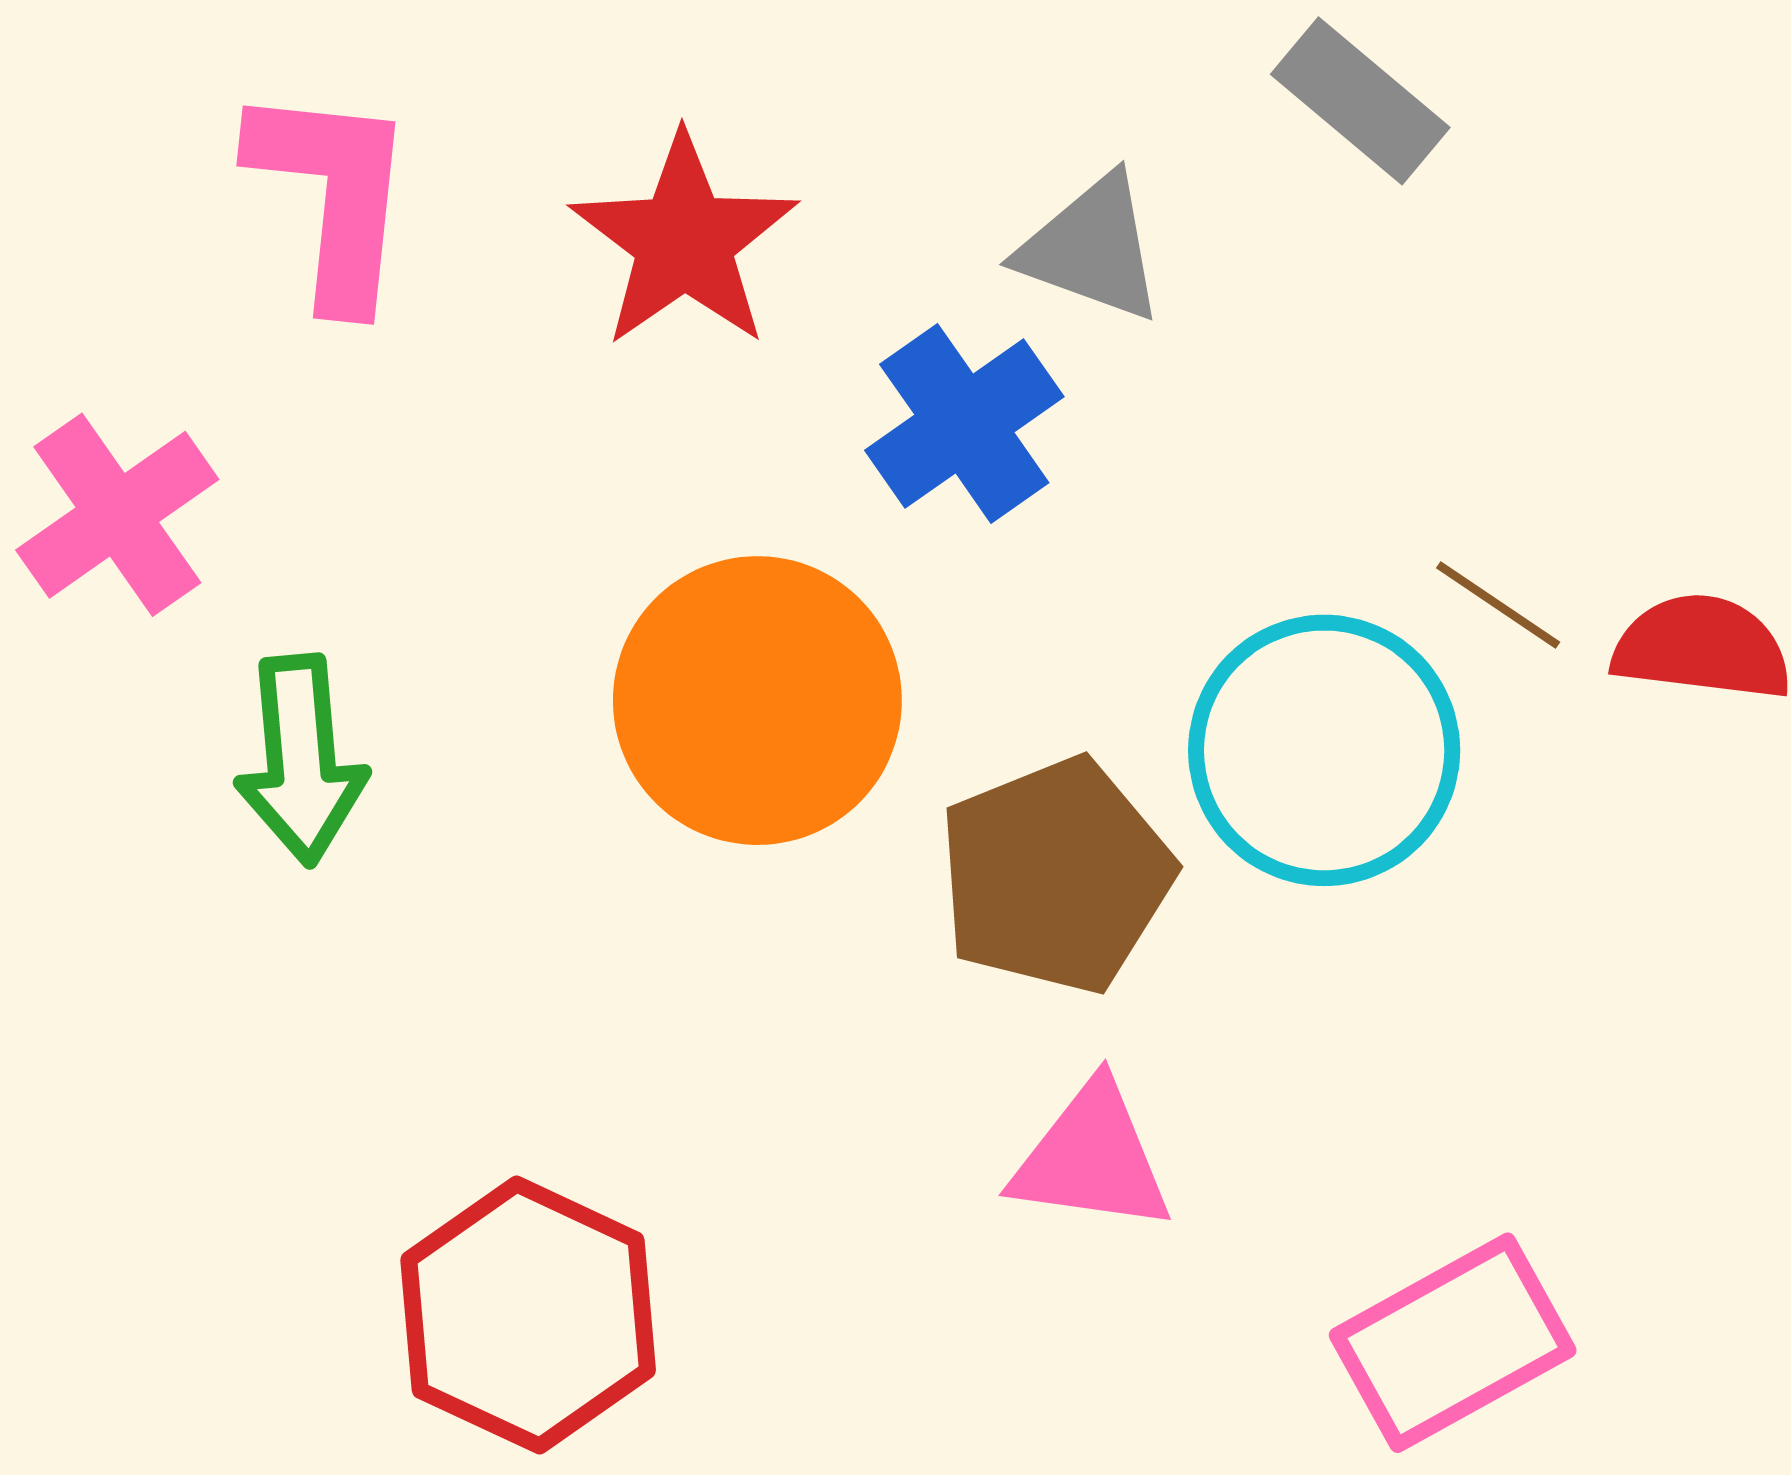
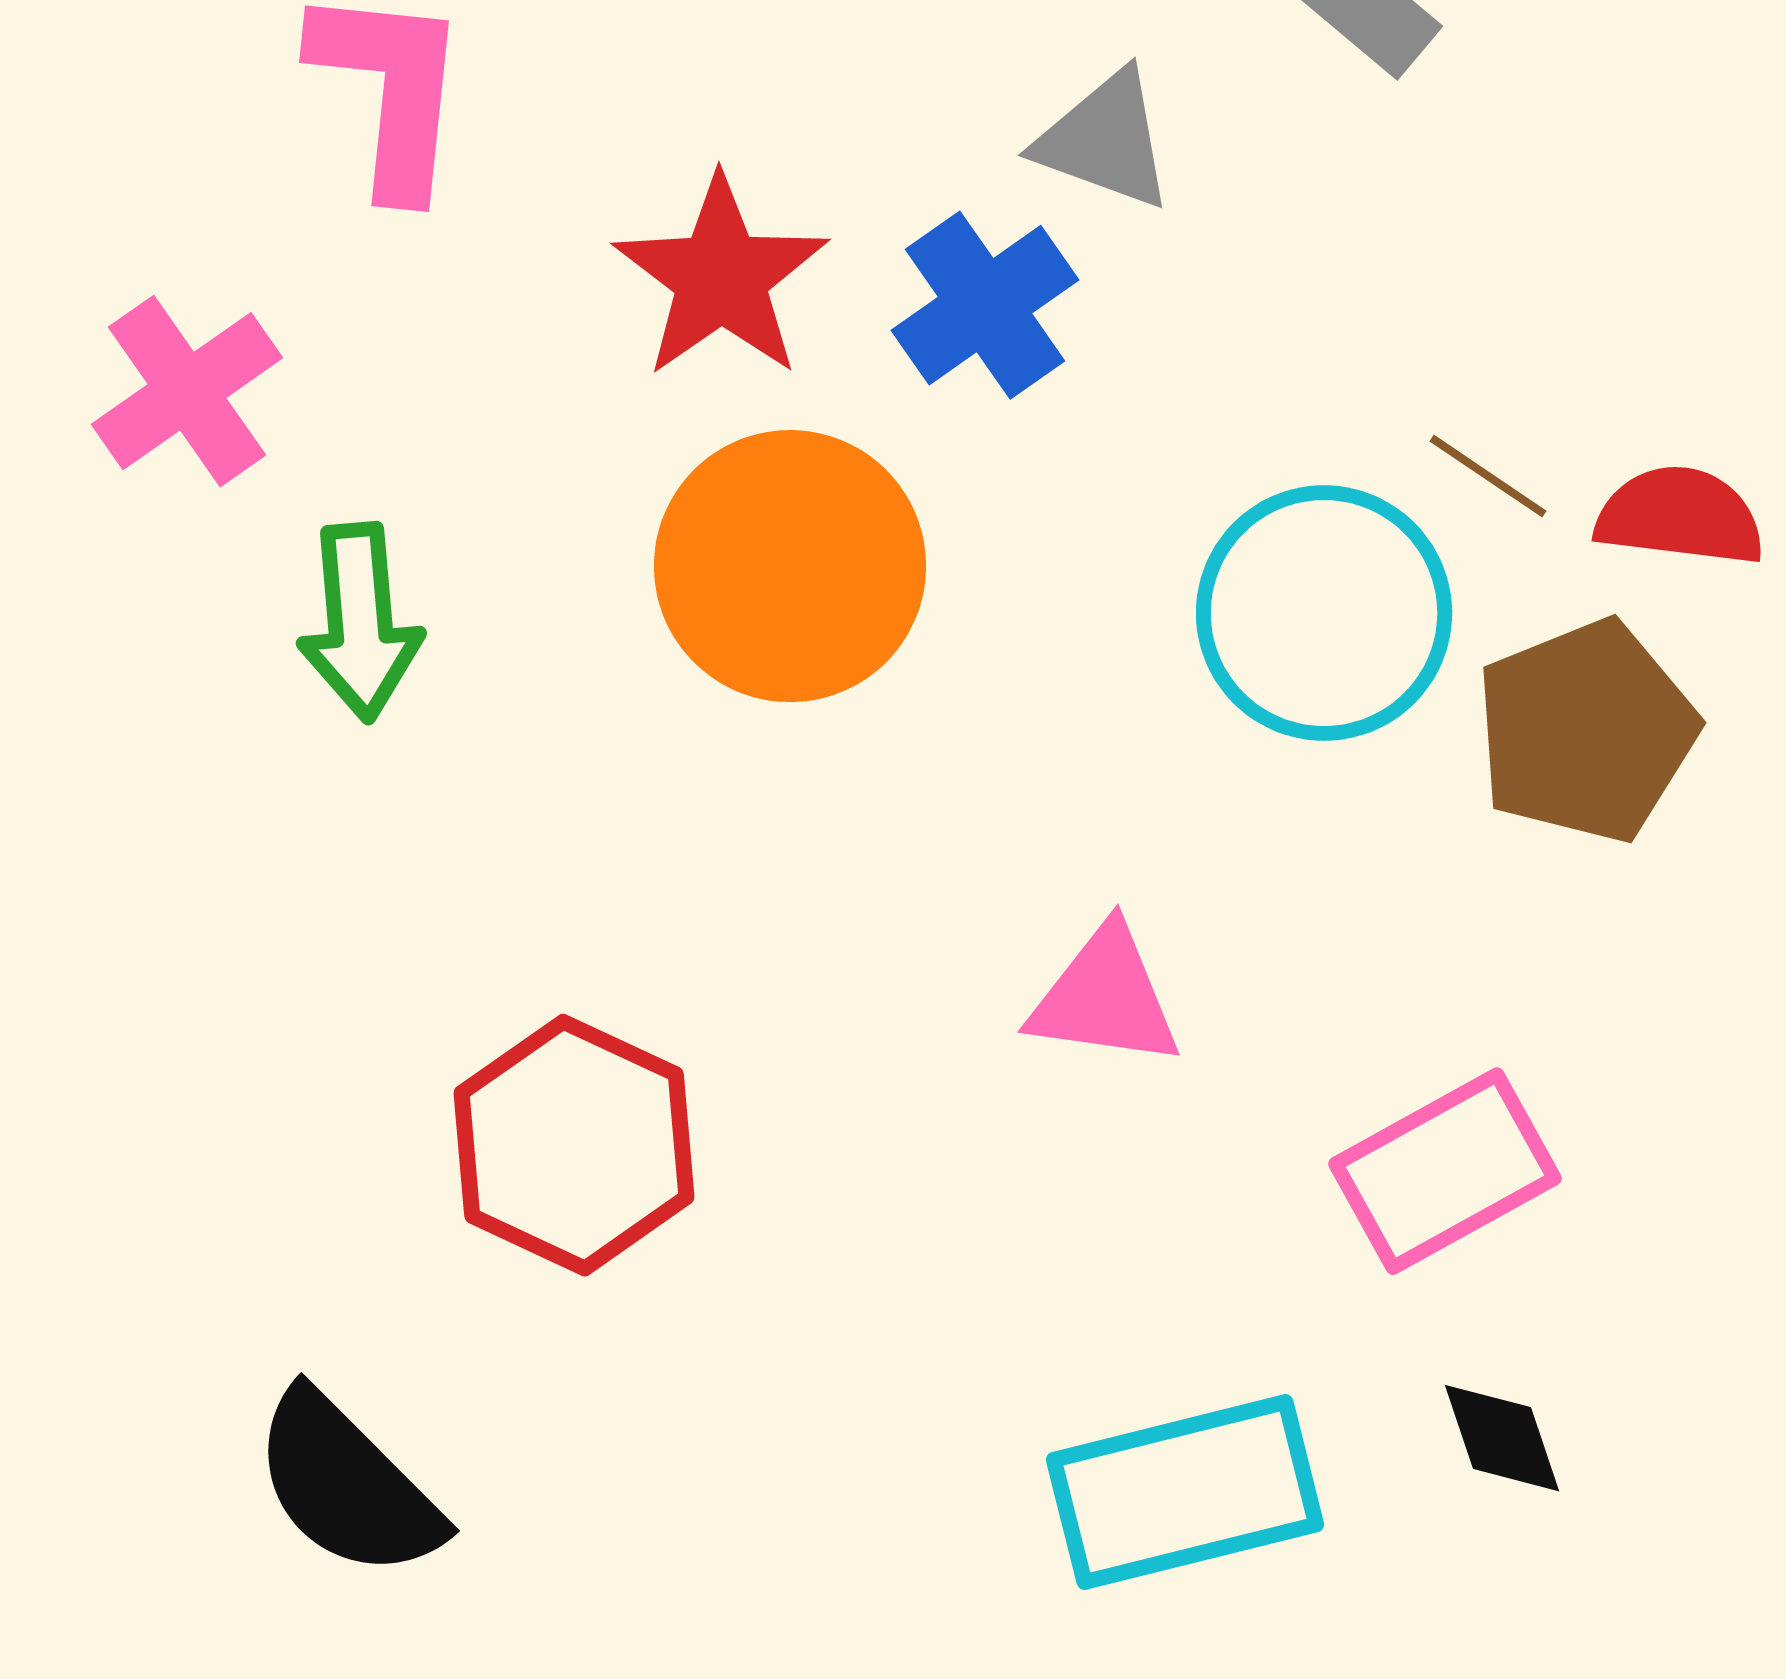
red star: (684, 241) -> (721, 277), moved
brown pentagon: (1056, 876) -> (1586, 731), moved

